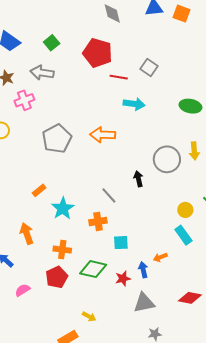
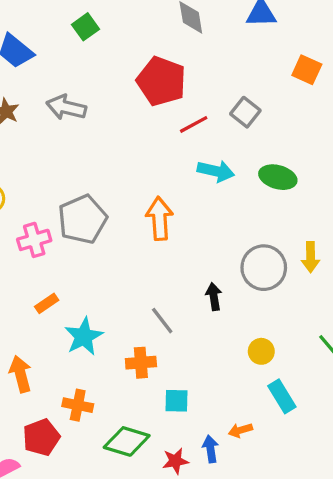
orange square: (182, 14) -> (307, 70), moved
green square: (52, 43) -> (85, 27), moved
red line: (119, 77) -> (194, 124), turned -42
pink cross: (24, 100) -> (34, 240), moved
green ellipse: (190, 106) -> (278, 177), moved
orange arrow: (103, 135) -> (159, 219), turned 80
yellow circle: (185, 210) -> (261, 351), moved
red pentagon: (57, 277) -> (41, 437), moved

